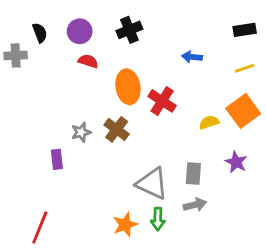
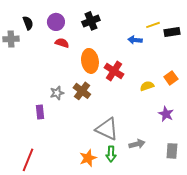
black rectangle: (245, 30) -> (172, 32), moved
yellow line: (245, 68) -> (153, 25), moved
orange square: (243, 111) -> (171, 78), size x0.6
gray rectangle: (193, 174) -> (172, 151), moved

